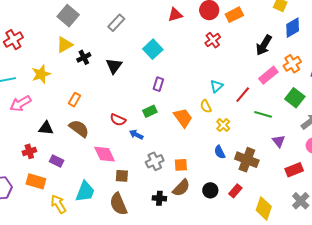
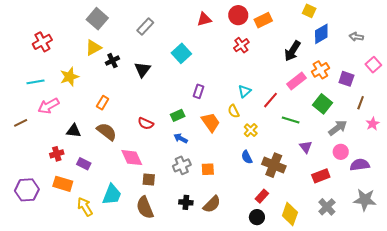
purple rectangle: (158, 84) -> (199, 91), moved
blue arrow: (136, 135) -> (181, 138), moved
brown semicircle: (181, 188) -> (212, 204), moved
black circle: (210, 190) -> (257, 217), moved

